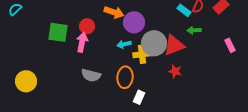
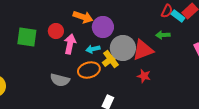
cyan rectangle: (184, 10) -> (178, 16), moved
pink arrow: (82, 42) -> (70, 44), moved
yellow cross: (142, 54) -> (111, 59), turned -30
orange ellipse: (125, 77) -> (89, 70), moved, turned 70

